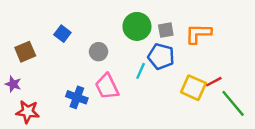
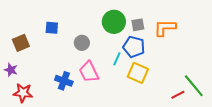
blue square: (62, 34) -> (52, 28), turned -32
red line: (214, 82) -> (178, 95), moved
yellow square: (193, 88) -> (138, 73), moved

